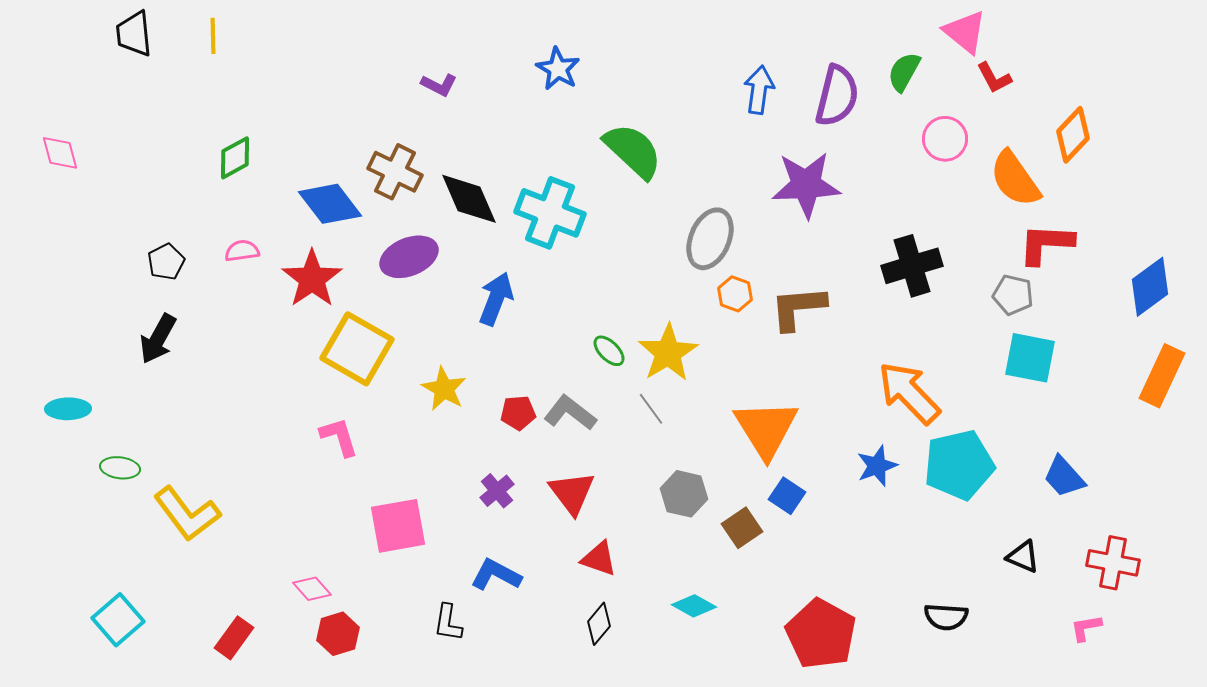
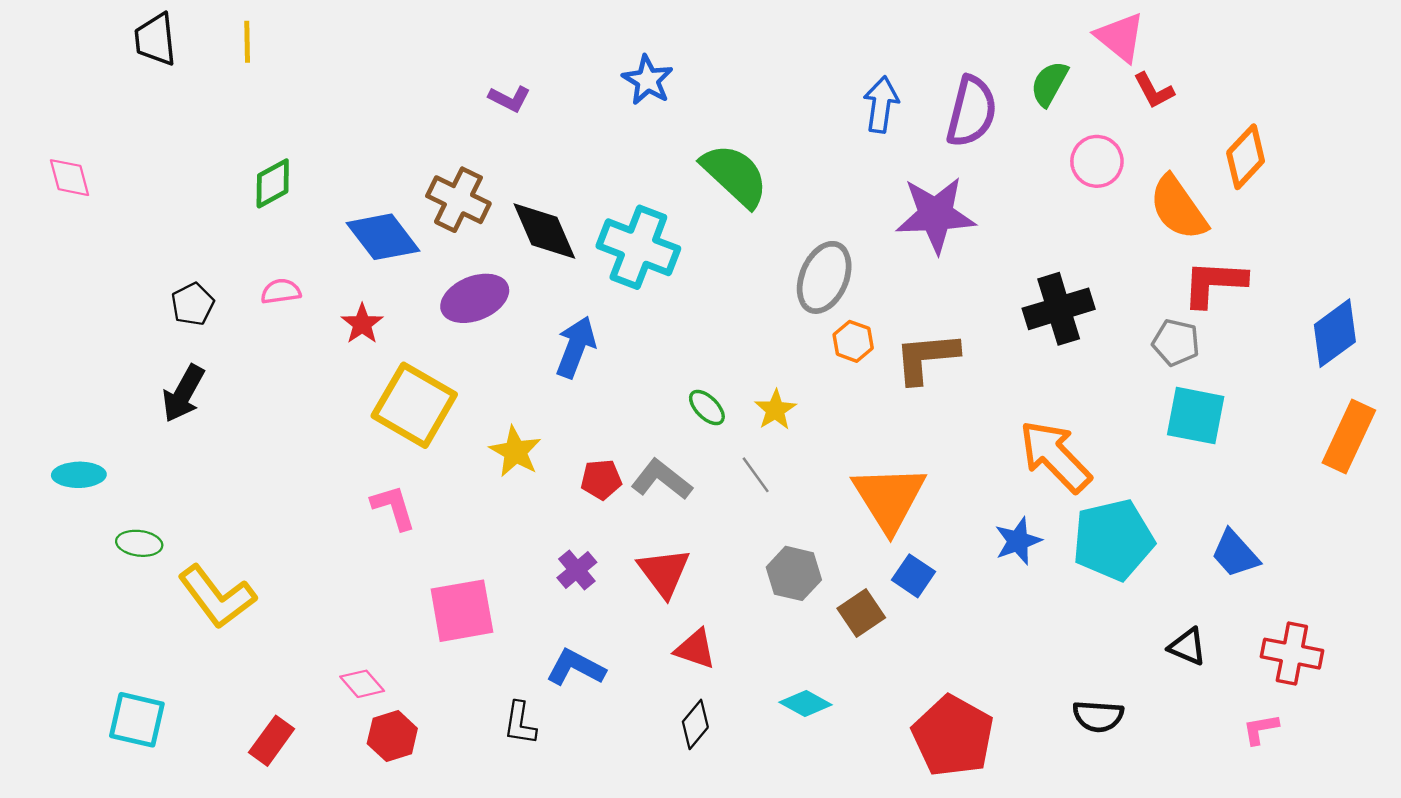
red star: (312, 279) -> (362, 324), size x0.6
yellow star: (668, 353) -> (775, 410), size x0.6
cyan square: (118, 620) -> (137, 720), turned -36

